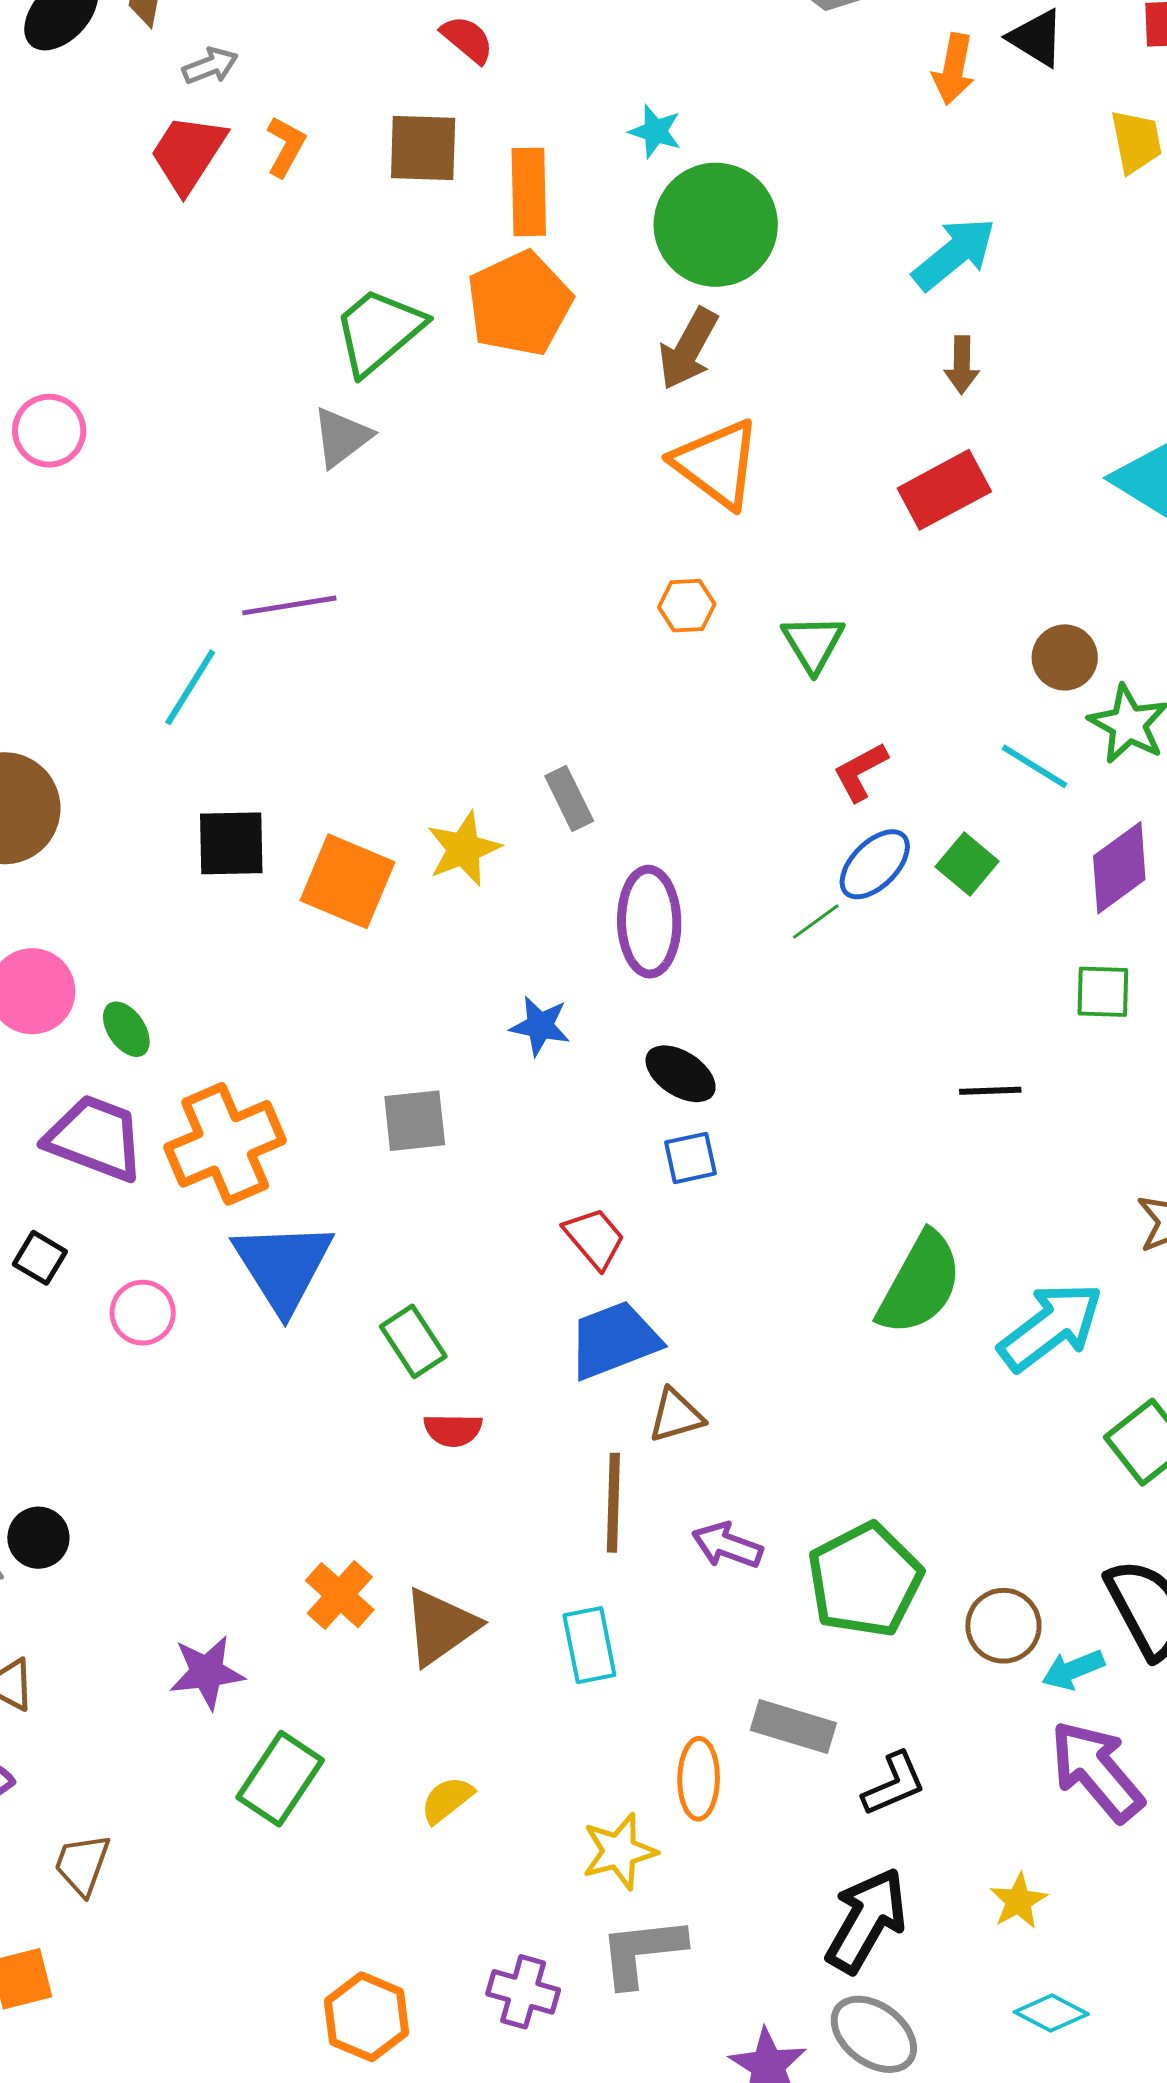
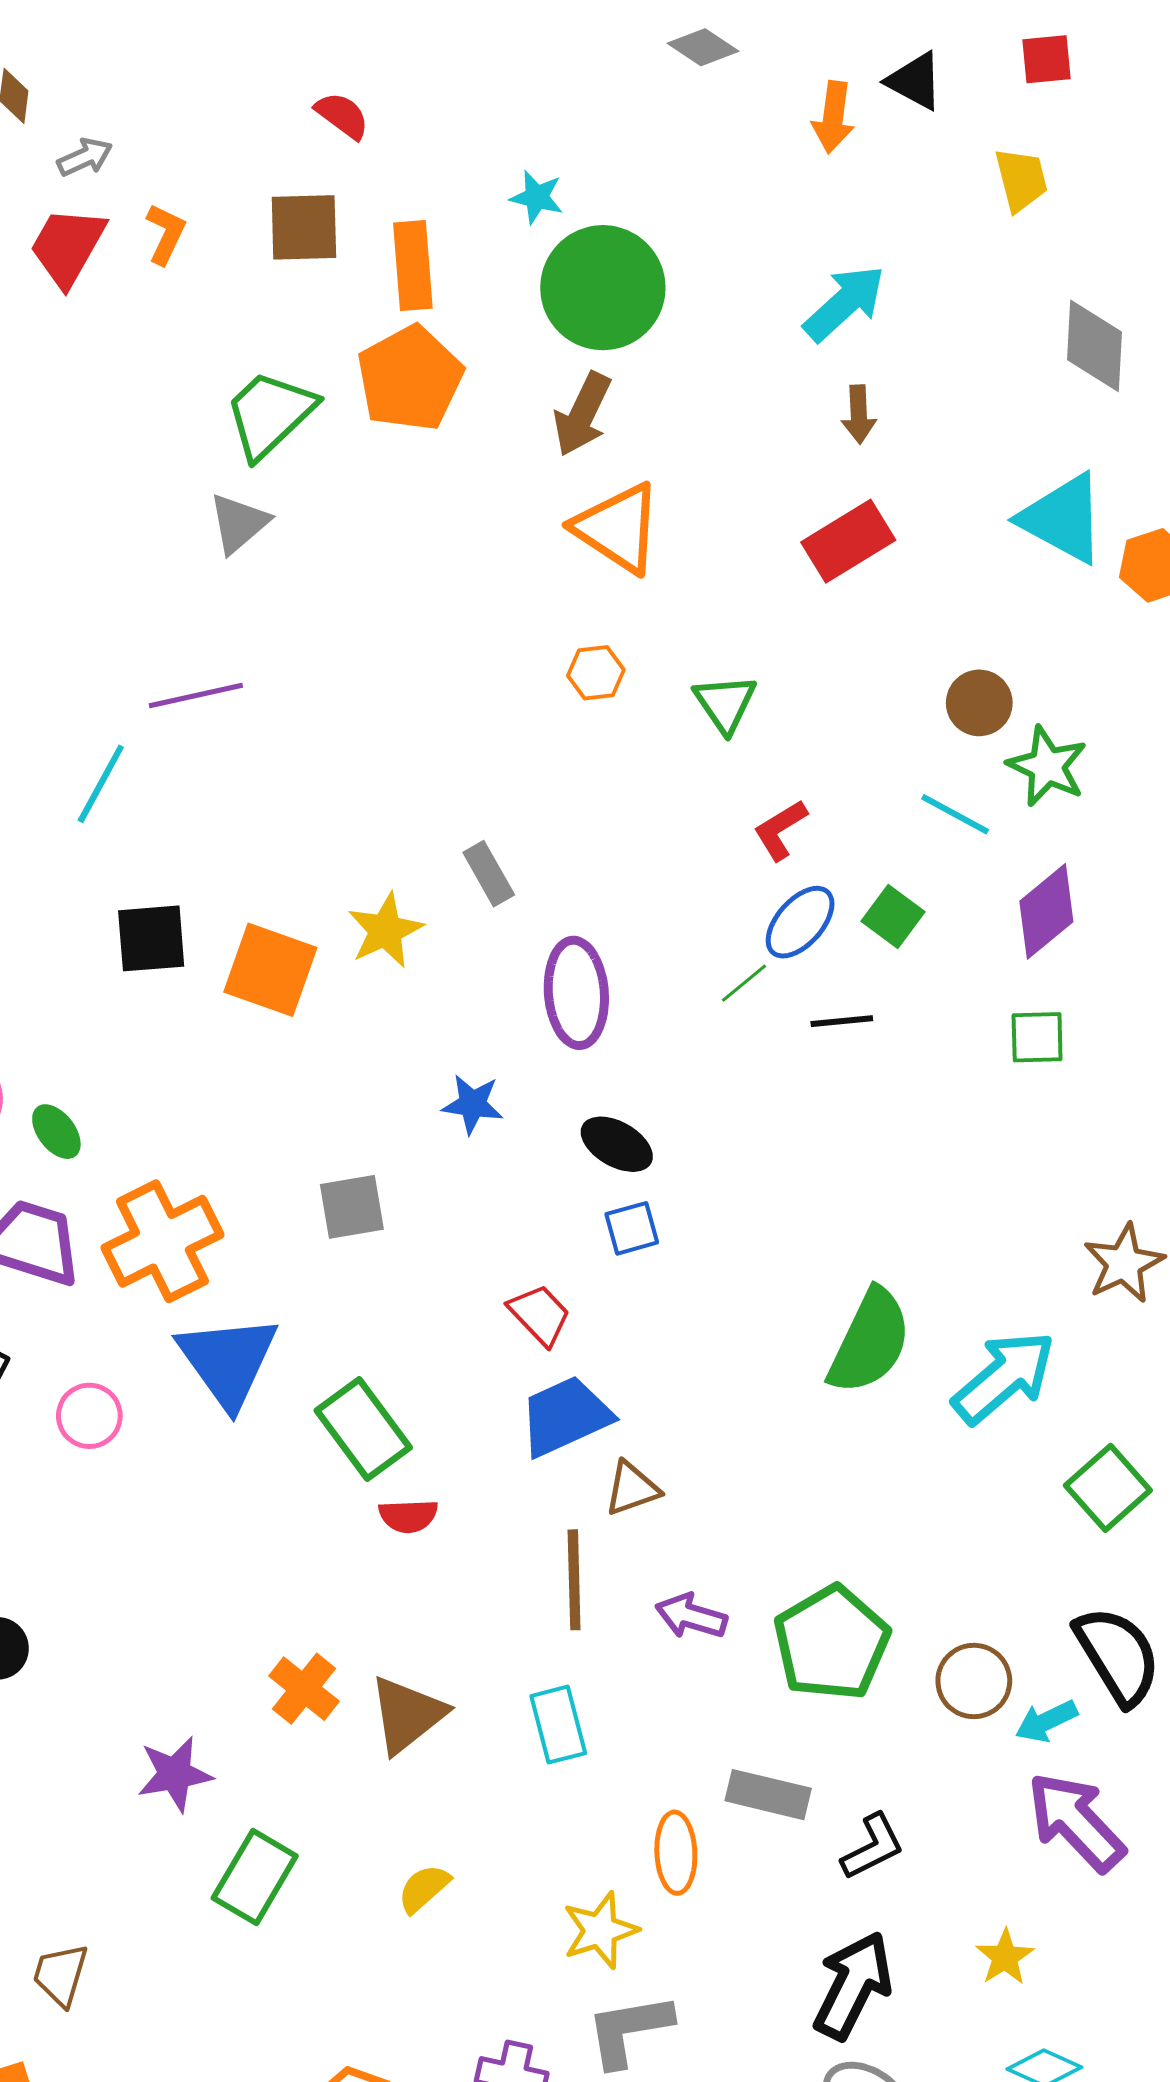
black line: (990, 1091) -> (842, 1021), moved
green rectangle: (413, 1341) -> (363, 1429), size x1.4

